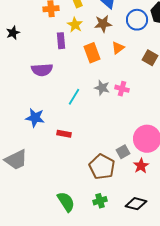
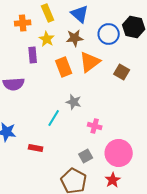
orange triangle: (118, 48) -> (90, 62), size x1.6
pink cross: (122, 89) -> (95, 126), moved
cyan line: (74, 97) -> (54, 118), moved
gray square: (123, 152) -> (86, 156), moved

